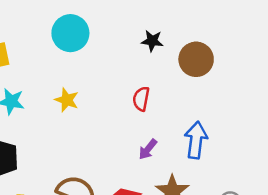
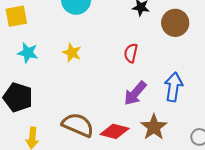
purple arrow: (148, 149) -> (135, 93), size x1.5

